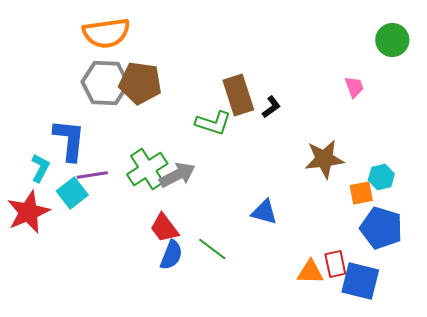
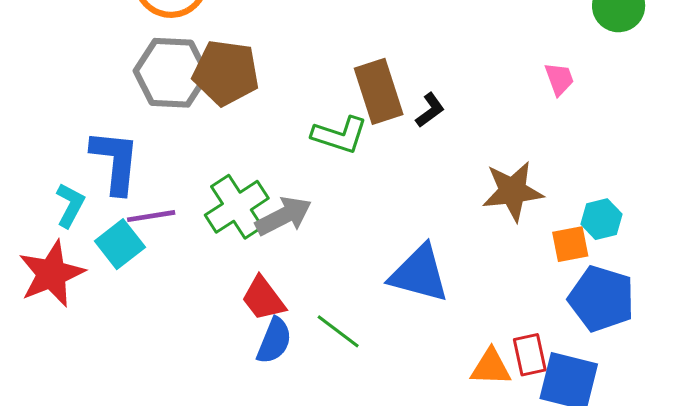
blue triangle: (264, 212) -> (419, 274), size x1.5

